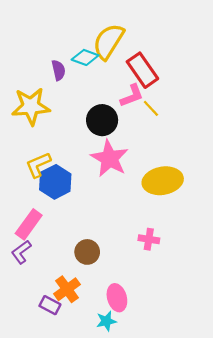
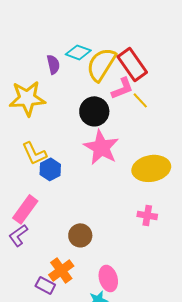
yellow semicircle: (108, 41) -> (101, 64), moved
yellow L-shape: (38, 165) -> (34, 153), turned -92
blue hexagon: (55, 182) -> (50, 169), size x0.7
pink cross: (149, 239) -> (147, 215), moved

